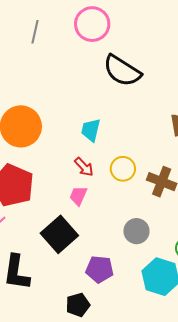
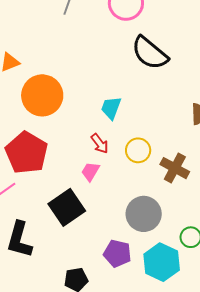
gray circle: (136, 231) -> (144, 214), size x1.4
purple pentagon: (100, 269) -> (117, 253), moved

